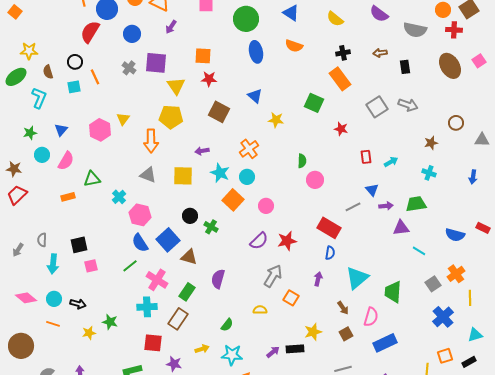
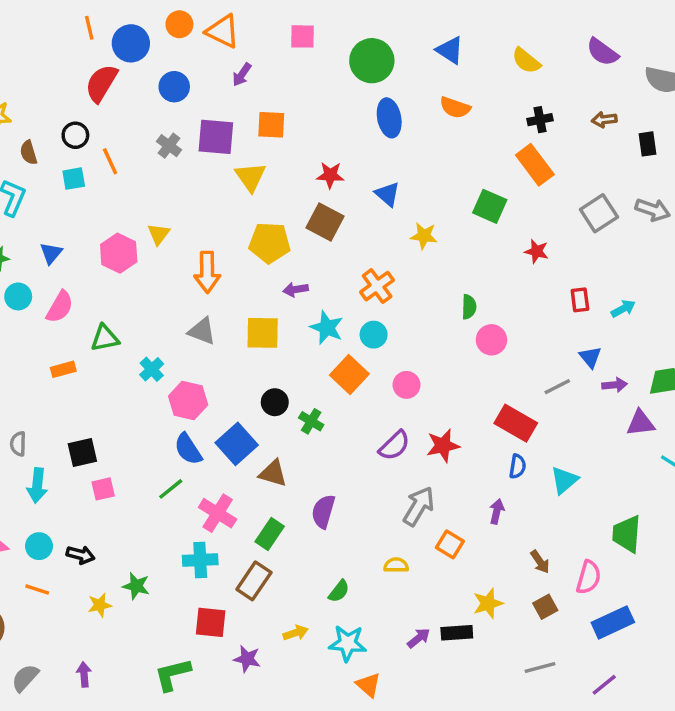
orange square: (203, 56) -> (271, 125), moved
red star: (209, 79) -> (330, 175), moved
yellow pentagon: (171, 117) -> (270, 243), moved
cyan triangle: (357, 278) -> (564, 480), moved, size x0.7

